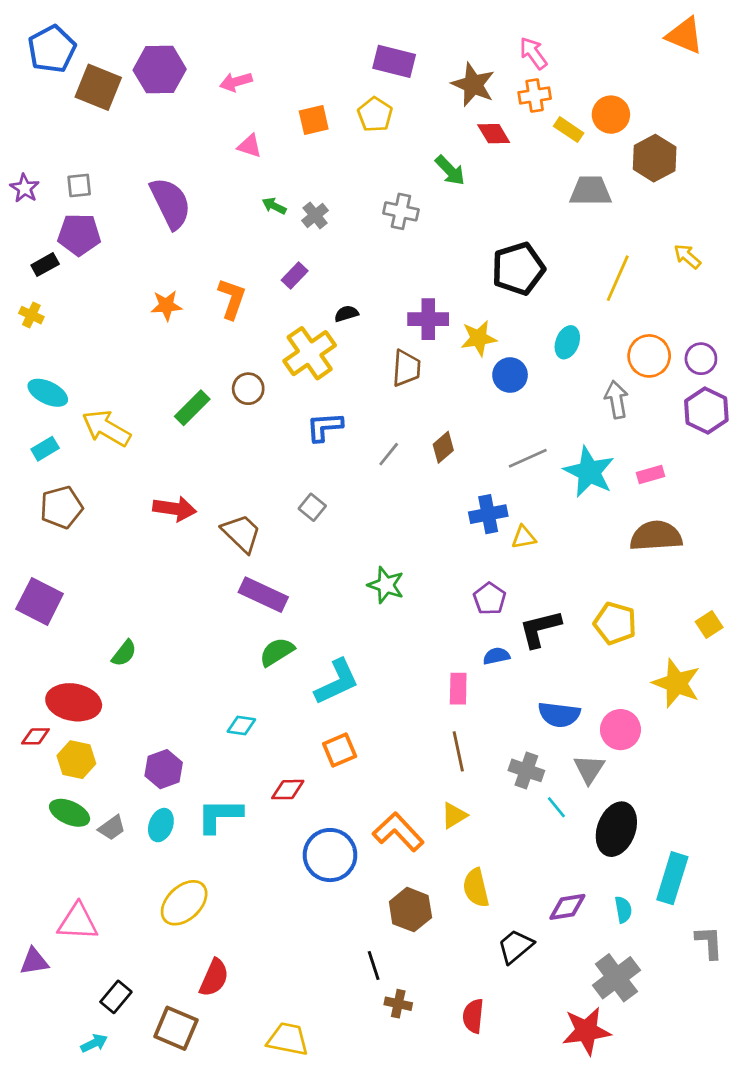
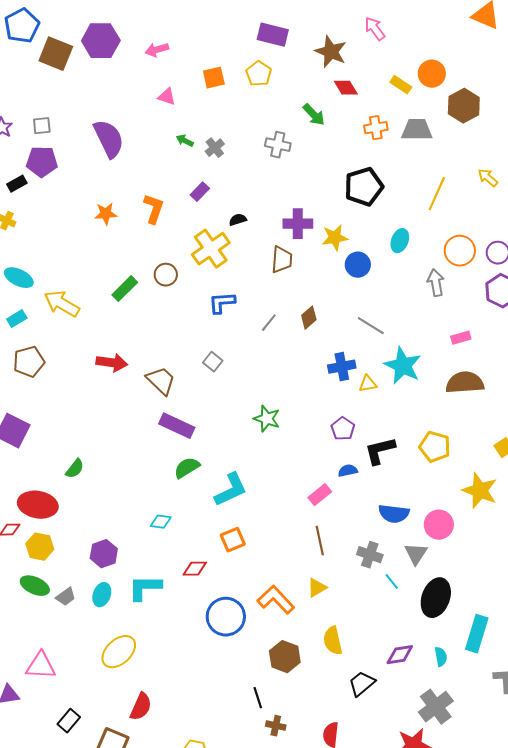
orange cross: (535, 95) -> (376, 128), moved
gray line: (528, 458) -> (371, 326), turned 56
cyan star: (589, 472) -> (403, 366), moved
pink rectangle: (458, 689) -> (320, 495), turned 50

